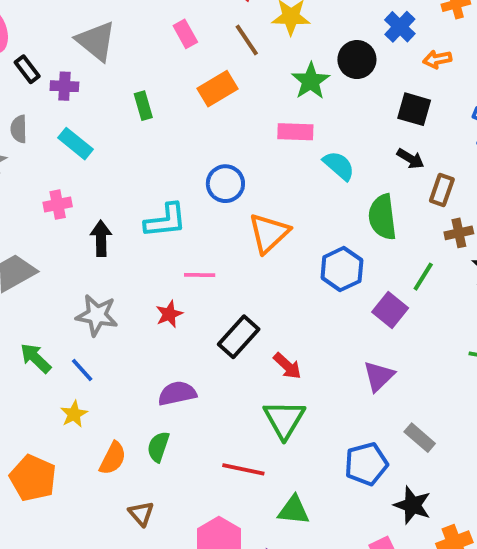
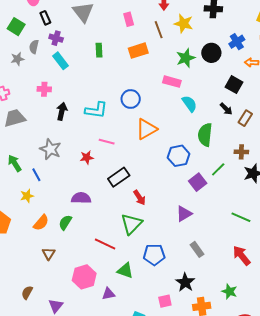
purple cross: (64, 86) -> (56, 38), moved
brown rectangle: (442, 190) -> (245, 118), moved
blue pentagon: (366, 464) -> (154, 255), moved

